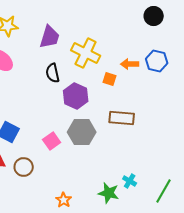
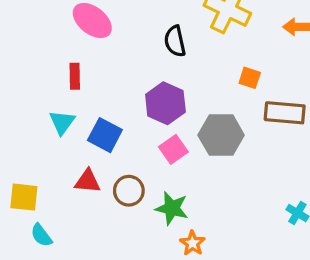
orange square: (110, 79) -> (250, 78), moved
purple hexagon: (76, 96) -> (165, 103), moved
green star: (109, 193) -> (172, 208), moved

